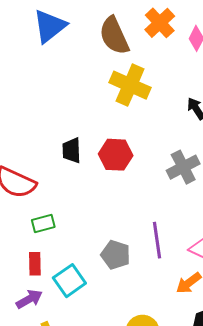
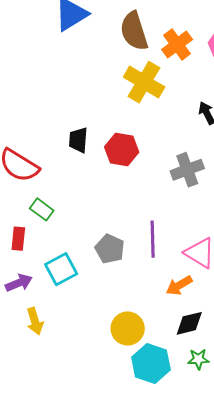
orange cross: (160, 23) -> (177, 44), moved
green rectangle: (43, 223) -> (42, 209), turned 45
red rectangle: (35, 264) -> (18, 239), moved

